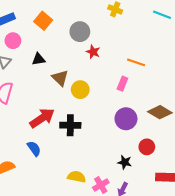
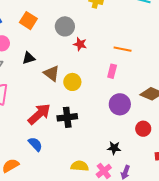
black star: (125, 162) -> (114, 148), moved

